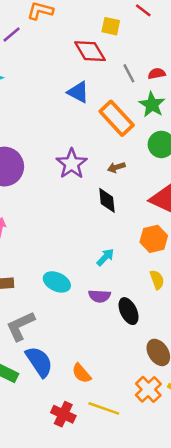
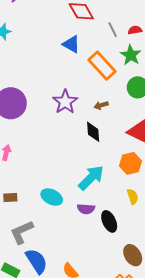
cyan arrow: (105, 257) -> (91, 178), size x1.8

